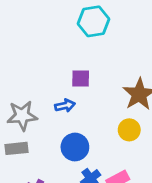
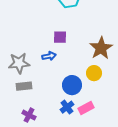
blue circle: (75, 147) -> (72, 85), moved
gray rectangle: (16, 148) -> (24, 86), moved

